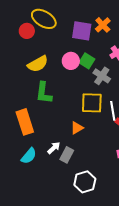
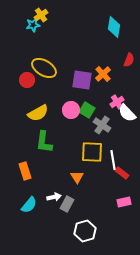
orange rectangle: (25, 122) -> (25, 171), size x0.7
orange triangle: (77, 128) -> (77, 177), turned -32
white arrow: (54, 148) -> (54, 197), turned 32

